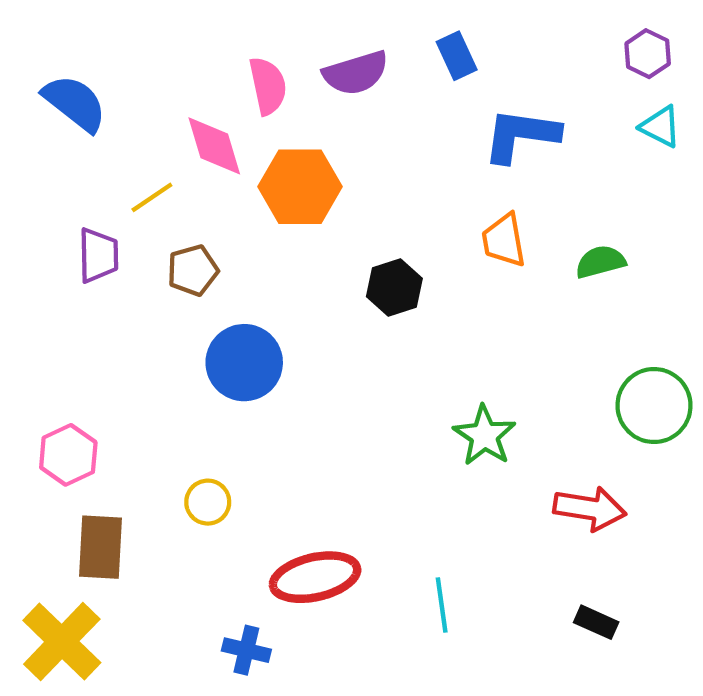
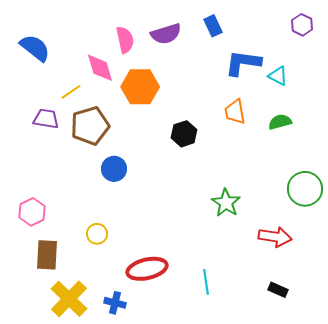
cyan triangle: (660, 127) -> (278, 76), moved
purple trapezoid: (98, 255) -> (46, 119), turned -80
brown pentagon: (193, 270) -> (90, 126), size x1.6
blue circle: (244, 363) -> (114, 169), size x0.7
yellow cross: (62, 642) -> (69, 299), moved

